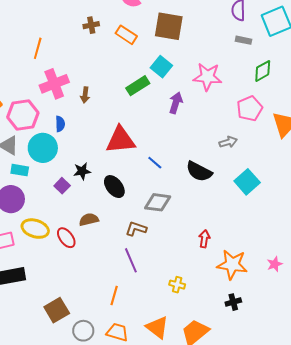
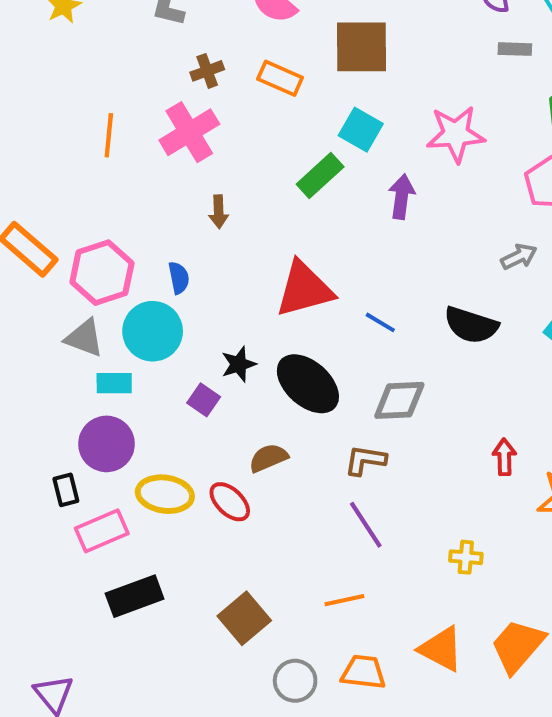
pink cross: (54, 84) -> (189, 132), moved
black ellipse: (114, 187) -> (308, 384), size x1.4
orange line: (114, 295) -> (344, 600), turned 72
brown square: (57, 310) -> (244, 618), moved

